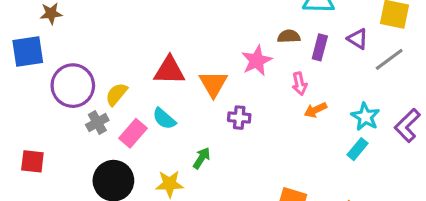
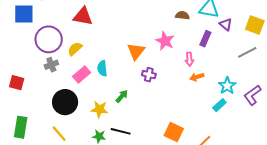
brown semicircle: (289, 36) -> (182, 15), moved
purple triangle: (358, 39) -> (226, 24), moved
pink star: (257, 61) -> (165, 41), turned -30
red triangle: (169, 70) -> (83, 16), moved
cyan semicircle: (164, 119) -> (102, 68), turned 35
gray cross: (97, 123) -> (51, 65), moved

